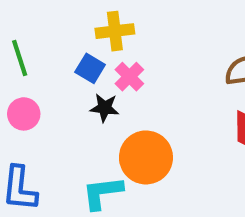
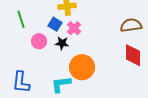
pink circle: (24, 114) -> (39, 41), moved

